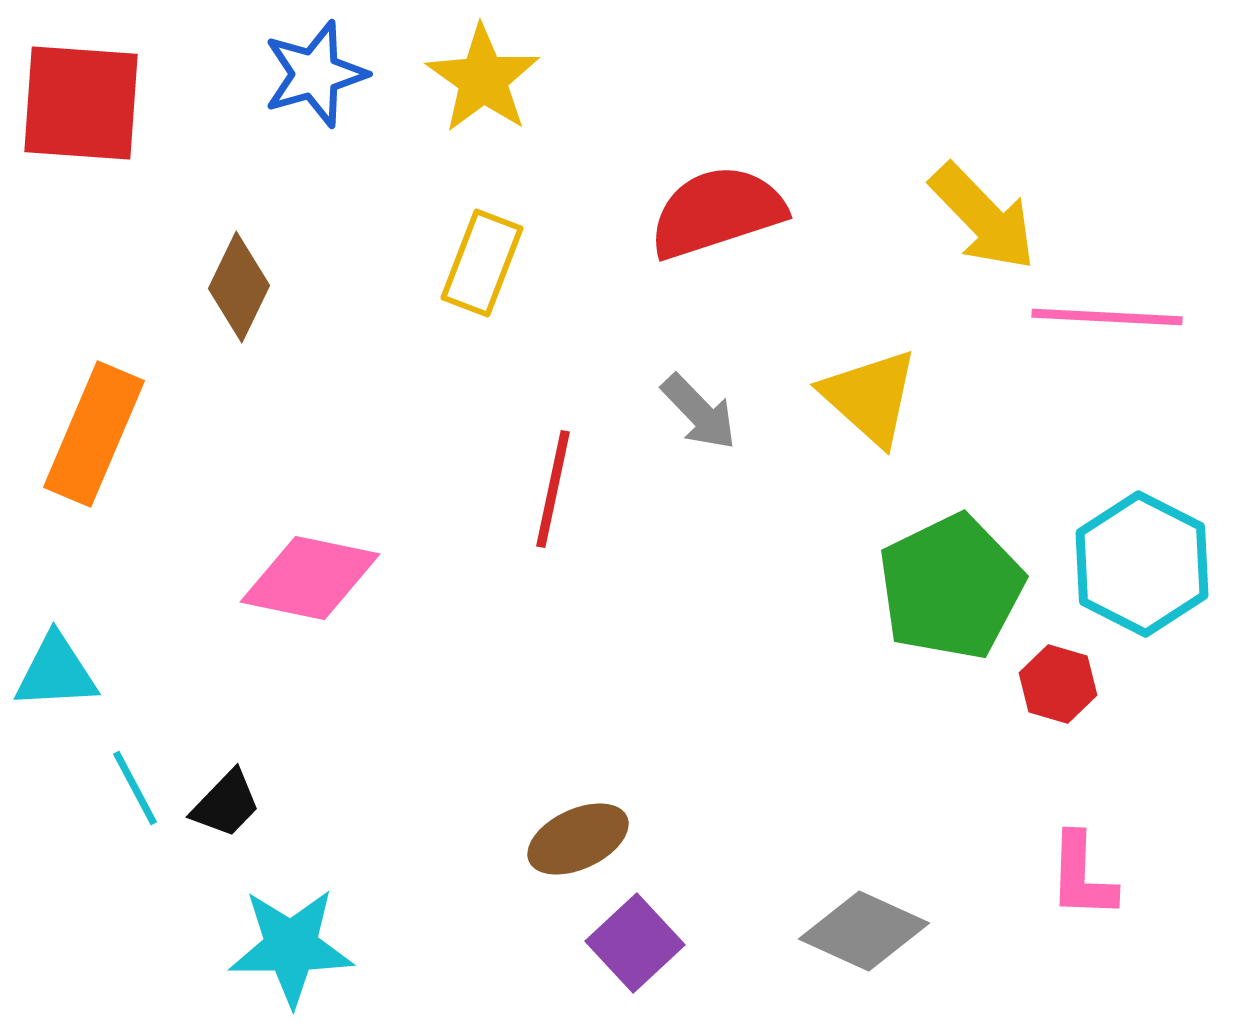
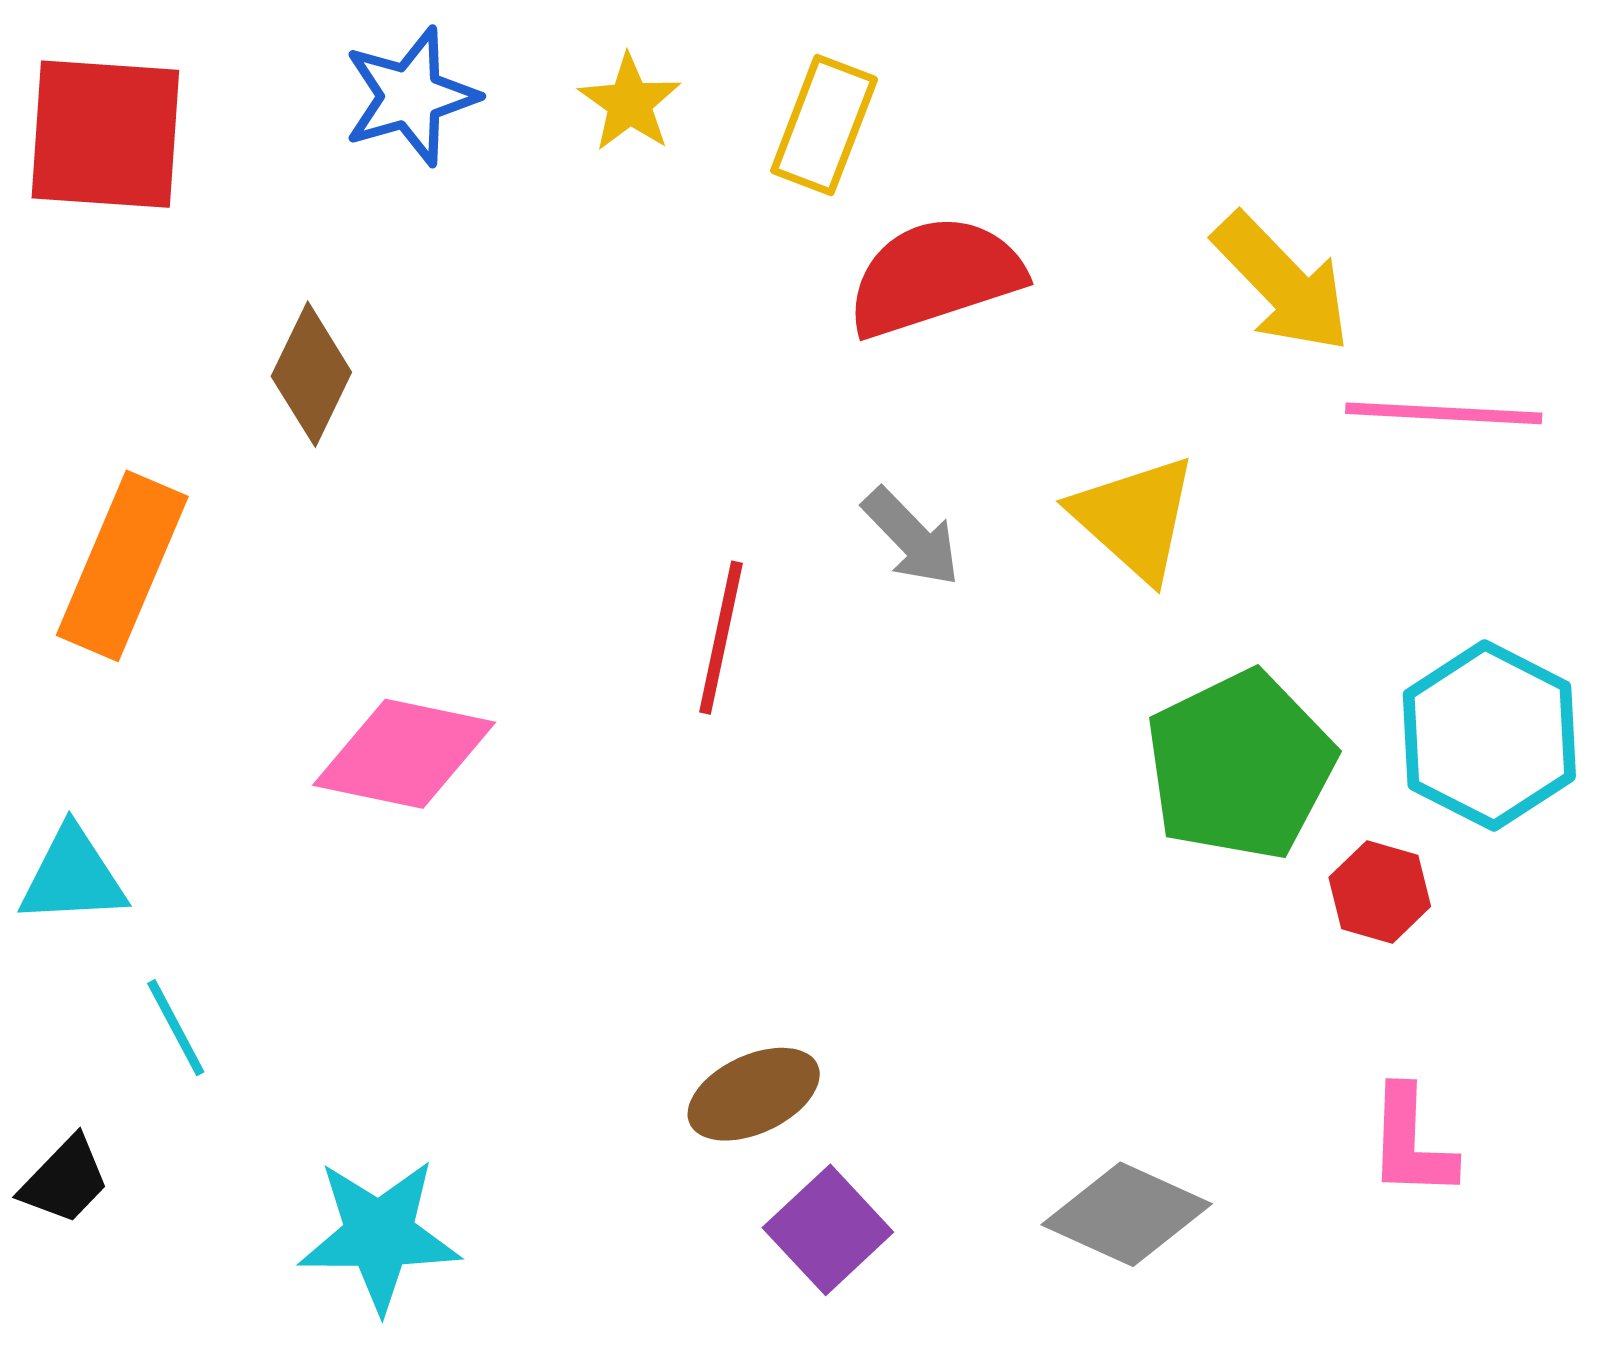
yellow star: (483, 79) -> (630, 103), size x0.7
yellow rectangle: (482, 263) -> (824, 125), moved
black trapezoid: (226, 804) -> (65, 1180), moved

